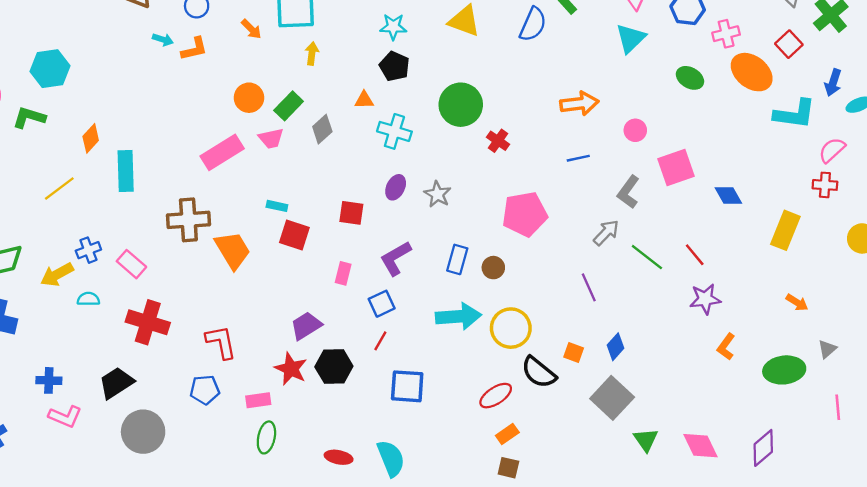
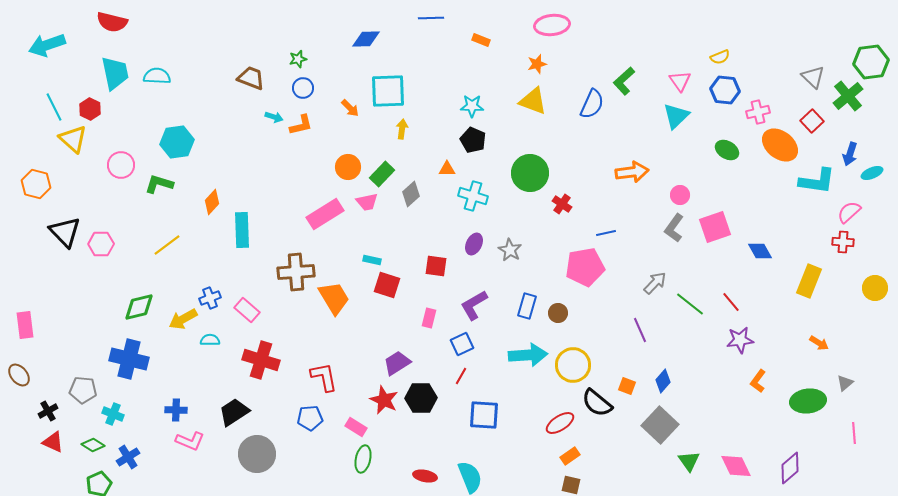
blue line: (578, 158) -> (606, 233), moved
yellow line: (59, 188) -> (167, 245), moved
gray L-shape: (628, 192) -> (674, 228), moved
pink rectangle: (258, 400) -> (356, 427), turned 40

